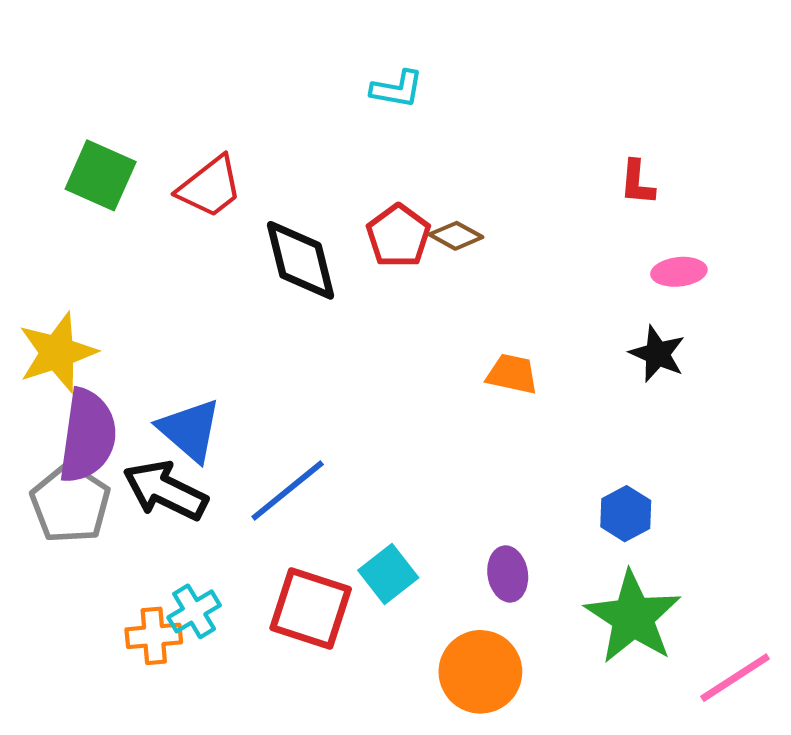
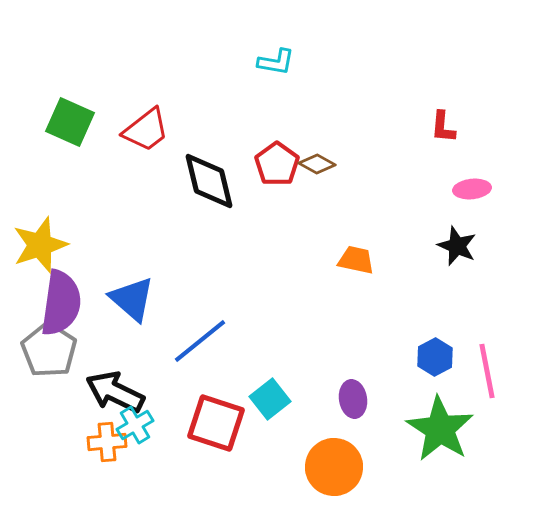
black arrow: (165, 491) -> (115, 392), moved
pink line: (735, 678) -> (487, 371), moved, turned -68

